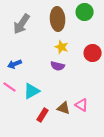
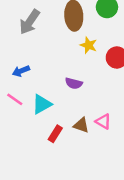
yellow star: (62, 47) -> (89, 45), moved
purple semicircle: (58, 66) -> (74, 83), moved

